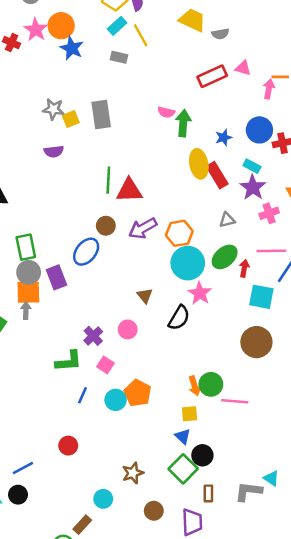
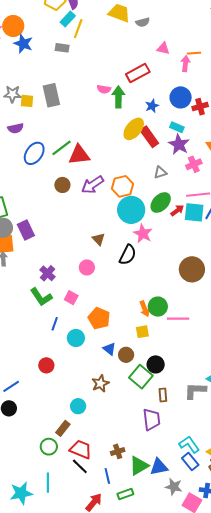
cyan rectangle: (117, 26) -> (68, 19), moved
yellow line: (141, 35) -> (78, 29), turned 54
red rectangle: (212, 76) -> (138, 73), moved
yellow square: (71, 119) -> (27, 101), turned 32
yellow ellipse: (199, 164) -> (134, 129), turned 55
green line: (108, 180) -> (62, 148), turned 55
blue ellipse: (86, 252) -> (34, 153), moved
red arrow: (244, 268) -> (177, 210), turned 48
cyan square: (261, 297) -> (194, 212), moved
purple cross: (93, 336) -> (47, 273), moved
green L-shape: (69, 361) -> (41, 297), turned 65
cyan circle: (116, 400) -> (76, 338), moved
blue triangle: (183, 436) -> (109, 349), moved
brown circle: (154, 511) -> (126, 355), moved

